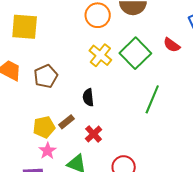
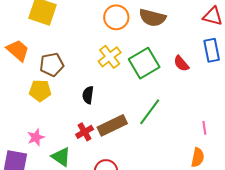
brown rectangle: (67, 122) -> (112, 125), moved, size x1.8
yellow pentagon: (44, 127) -> (40, 91), moved

